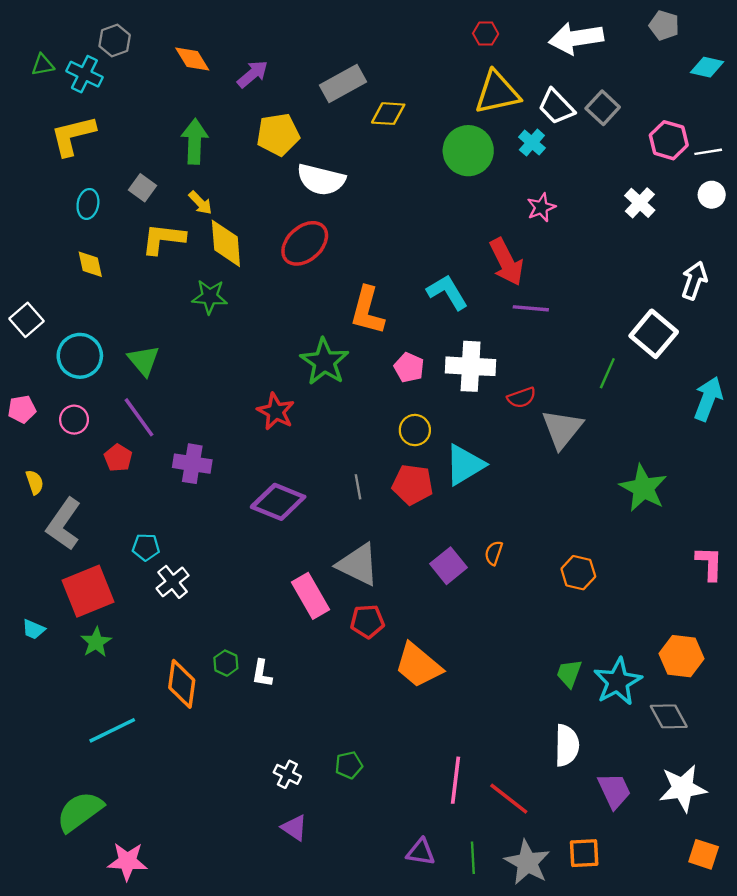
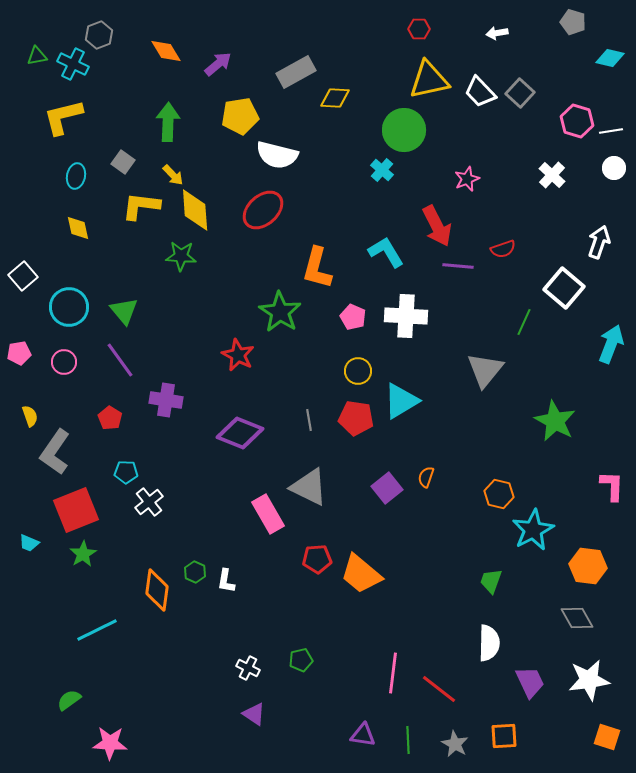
white arrow: (576, 38) -> (497, 33), size x0.5
cyan cross: (532, 143) -> (382, 170), moved
red semicircle: (522, 398) -> (503, 249), moved
red pentagon: (118, 458) -> (110, 418), moved
red pentagon: (367, 621) -> (317, 559), moved
cyan star: (618, 682) -> (533, 530), moved
green semicircle: (80, 811) -> (69, 700), size x0.6
gray star: (527, 862) -> (455, 744), size x0.7

